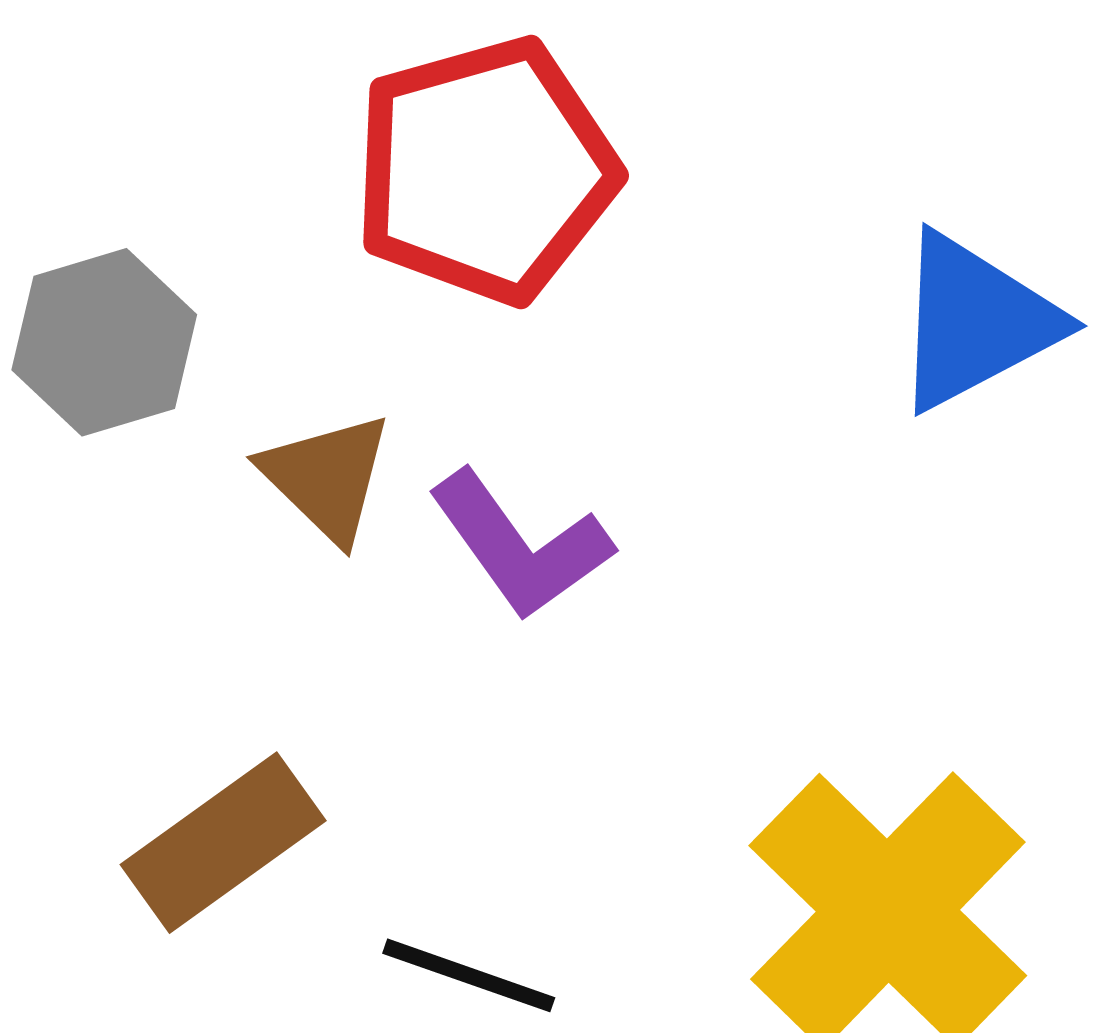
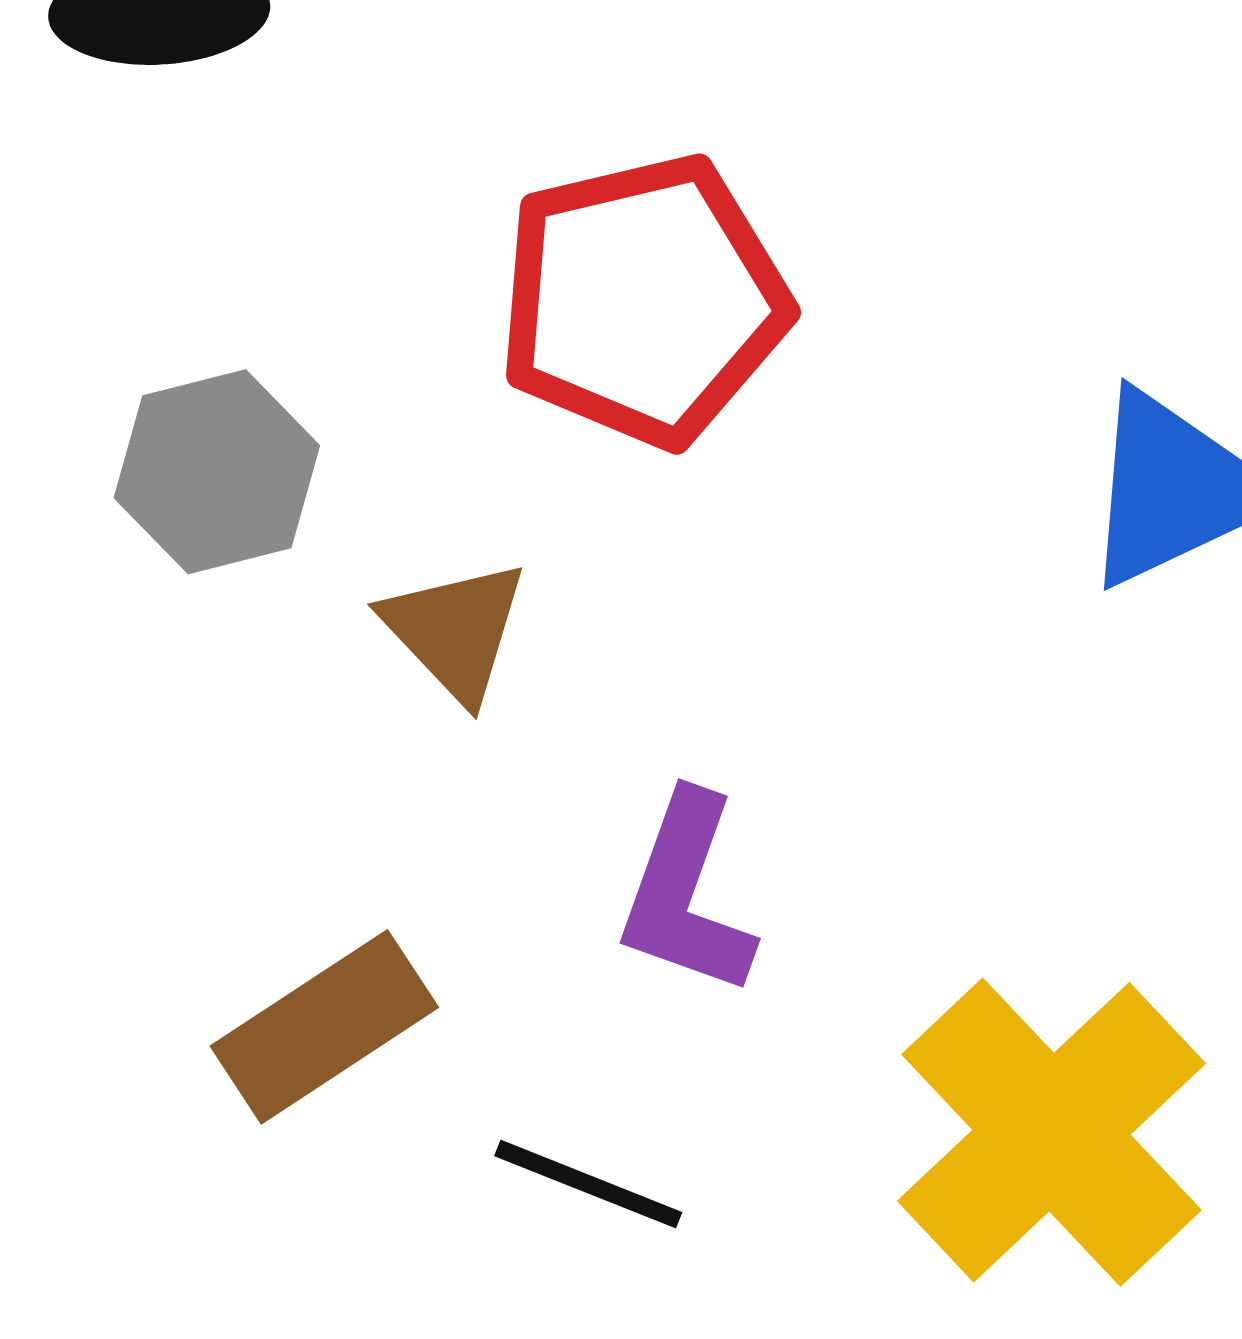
purple L-shape: (520, 545) -> (686, 894), moved, turned 53

